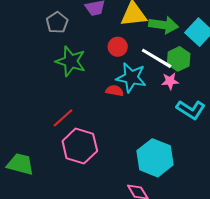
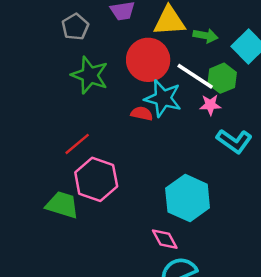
green arrow: (164, 25) -> (205, 36), size x0.7
red circle: (118, 47) -> (148, 60), size x1.8
green trapezoid: (20, 164) -> (62, 205), moved

